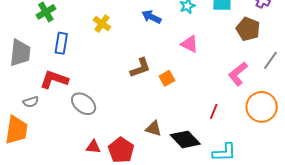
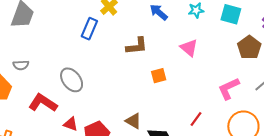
blue rectangle: (61, 43) -> (89, 29), moved
brown L-shape: (140, 68) -> (137, 46), moved
red L-shape: (54, 79) -> (43, 103), moved

